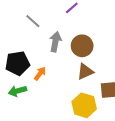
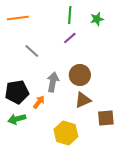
gray arrow: (55, 42) -> (53, 82), moved
yellow hexagon: (84, 105) -> (66, 133), moved

